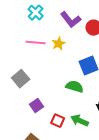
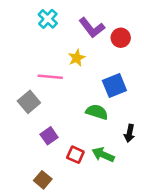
pink line: (36, 43) -> (50, 77), moved

